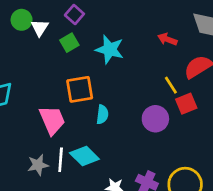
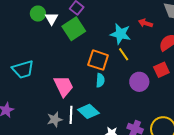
green square: (69, 43) -> (74, 29), size x1.6
cyan star: (110, 49) -> (120, 34), moved
yellow line: (171, 85) -> (124, 54), moved
orange square: (80, 89) -> (98, 60), moved, turned 30

